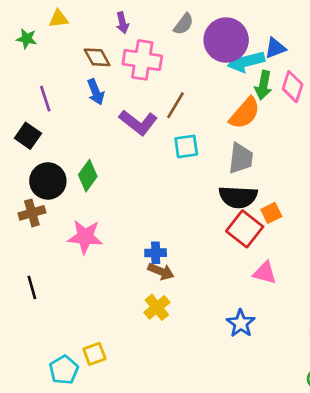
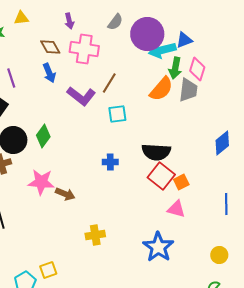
gray trapezoid: (241, 158) -> (188, 90), moved
orange square: (271, 213) -> (181, 182), moved
blue cross: (156, 253) -> (110, 162), moved
brown arrow: (161, 271) -> (65, 194), moved
yellow cross: (157, 307) -> (95, 235), turned 30
blue star: (241, 323) -> (158, 247), size x1.4

